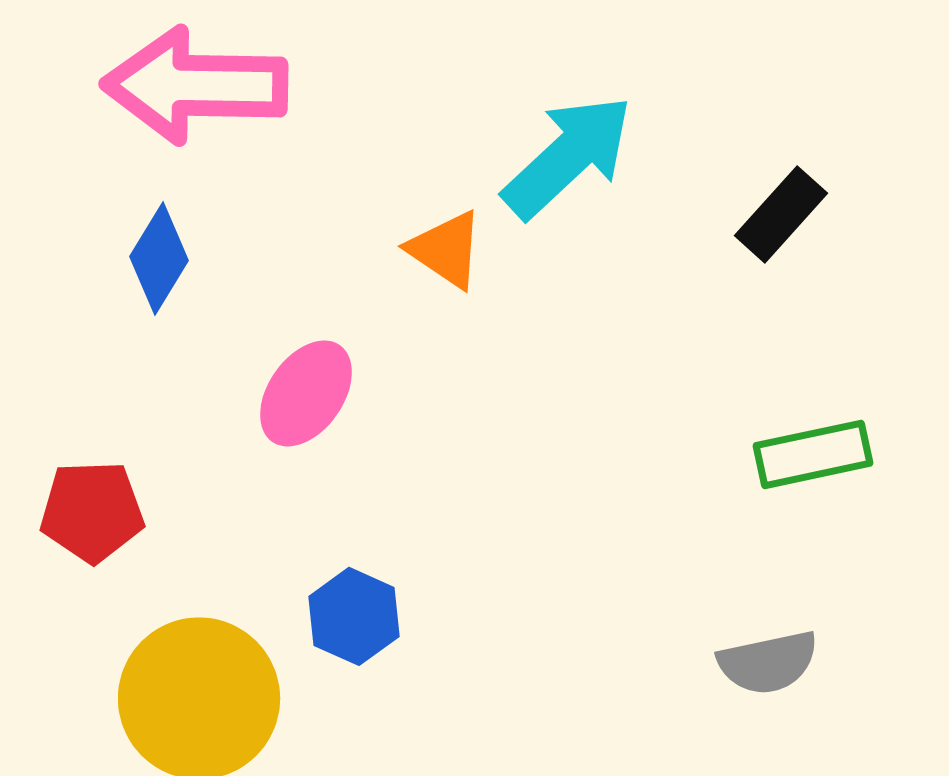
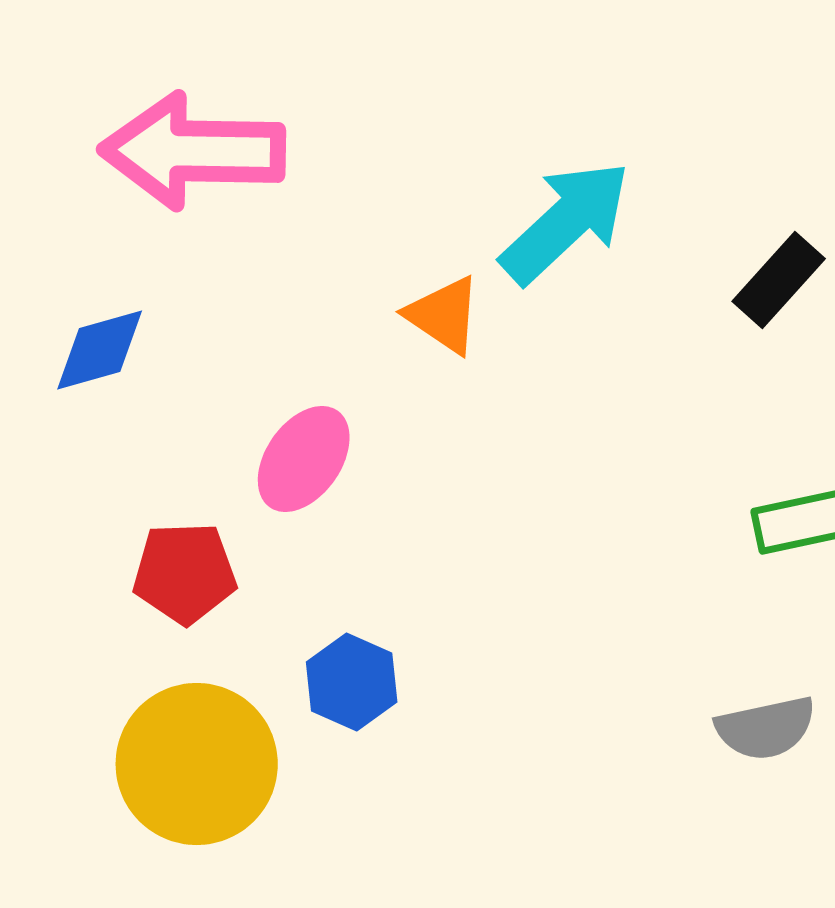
blue diamond: (159, 258) -> (100, 350), moved, turned 43
red pentagon: (92, 511) -> (185, 573), moved

